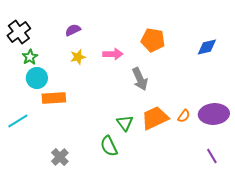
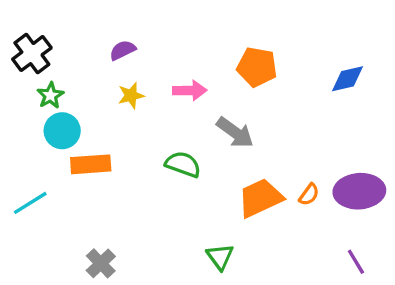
gray arrow: (140, 79) -> (235, 132), turned -30
green triangle: (125, 123) -> (220, 257), moved
green semicircle: (109, 146) -> (183, 164), moved, turned 135

